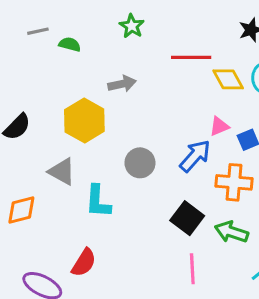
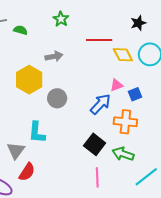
gray circle: (140, 163) -> (57, 98), moved
gray triangle: (62, 172) -> (16, 151), moved, turned 36

